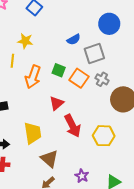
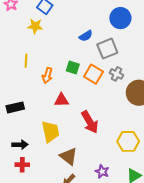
yellow star: (25, 41) -> (35, 26), moved
orange arrow: (33, 77) -> (47, 76), size x0.7
red triangle: (57, 103) -> (62, 100), moved, turned 42
yellow hexagon: (104, 136) -> (128, 141), moved

